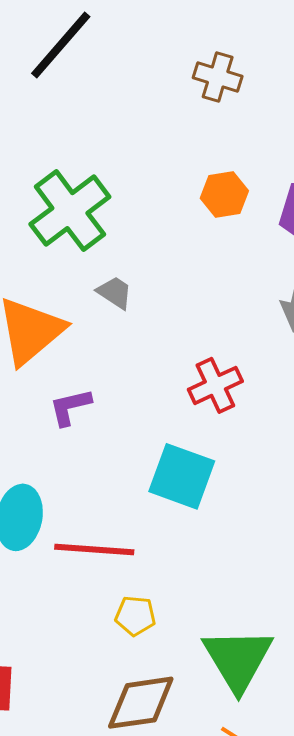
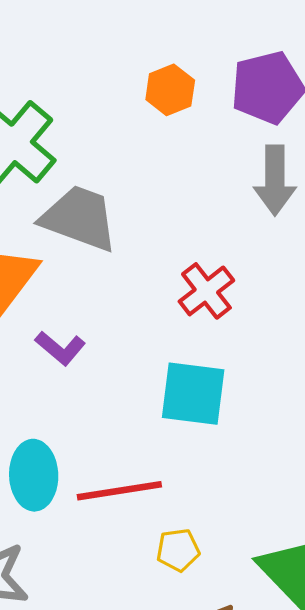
gray trapezoid: (115, 293) -> (79, 218), size x2.0
purple L-shape: (70, 407) -> (60, 348), turned -114

